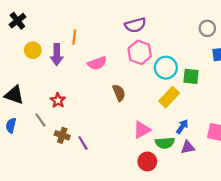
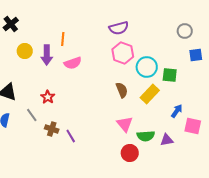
pink semicircle: (97, 63) -> (73, 63), moved
brown semicircle: (119, 93) -> (122, 90), moved
blue arrow: (182, 127) -> (177, 111), moved
pink triangle: (142, 130) -> (125, 124), turned -42

